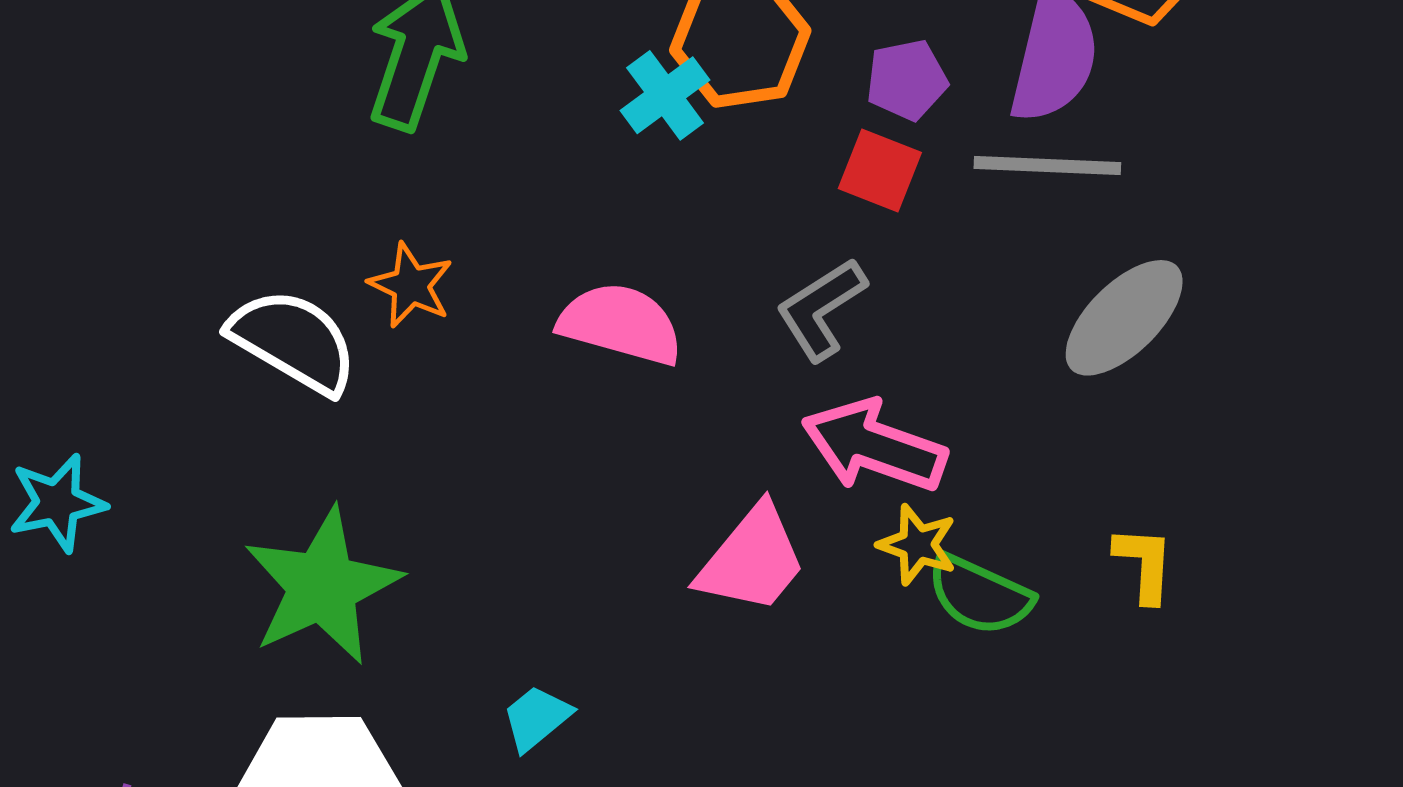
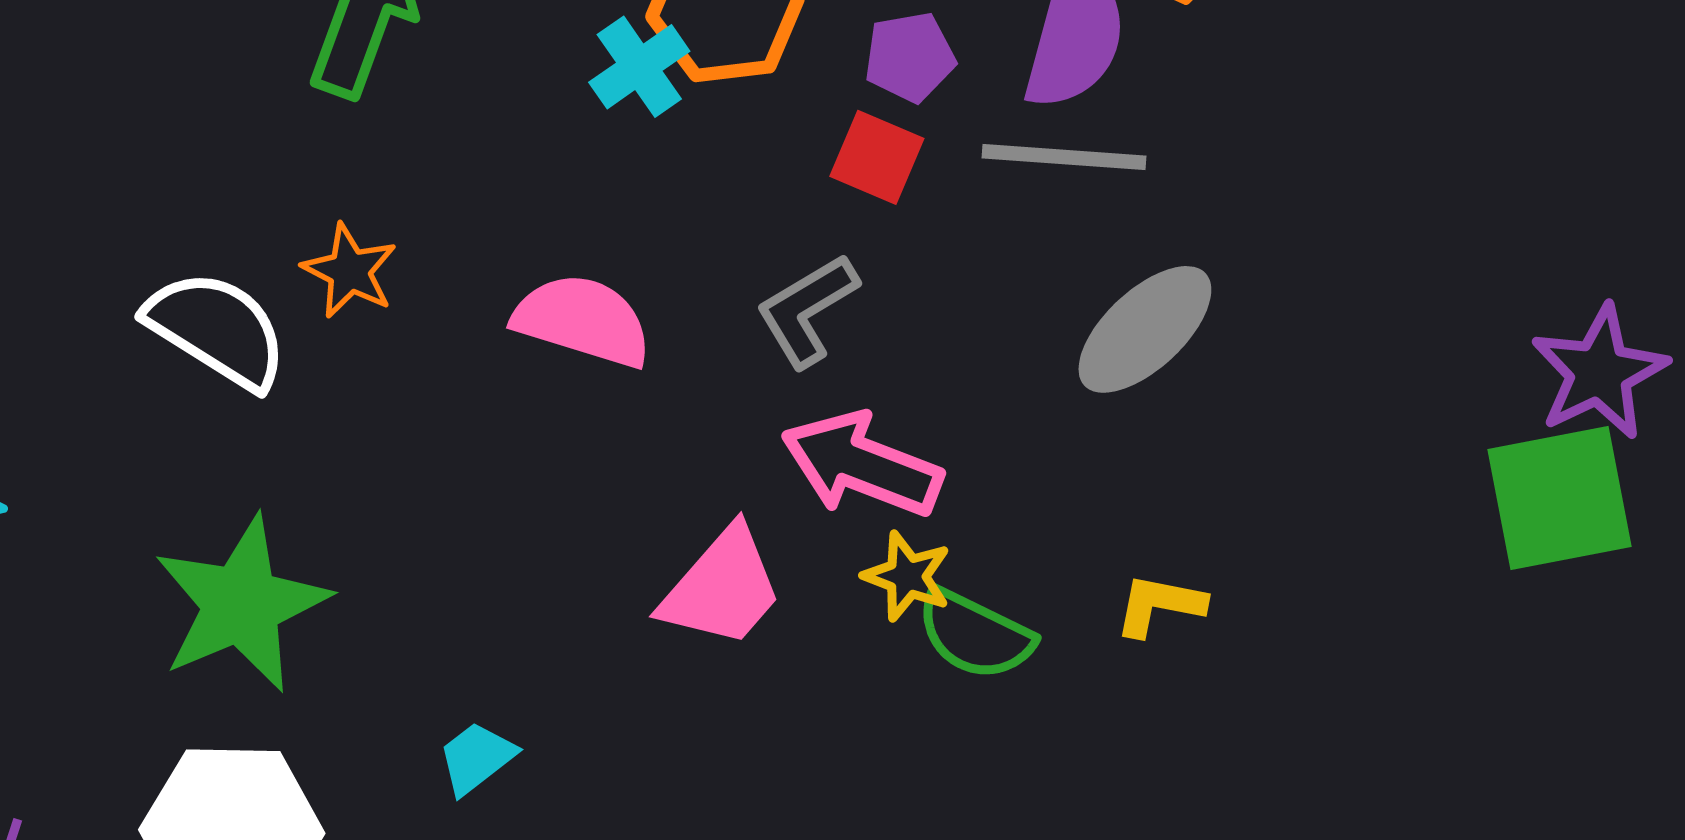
yellow L-shape: (1144, 564) -> (1160, 605), turned -84

